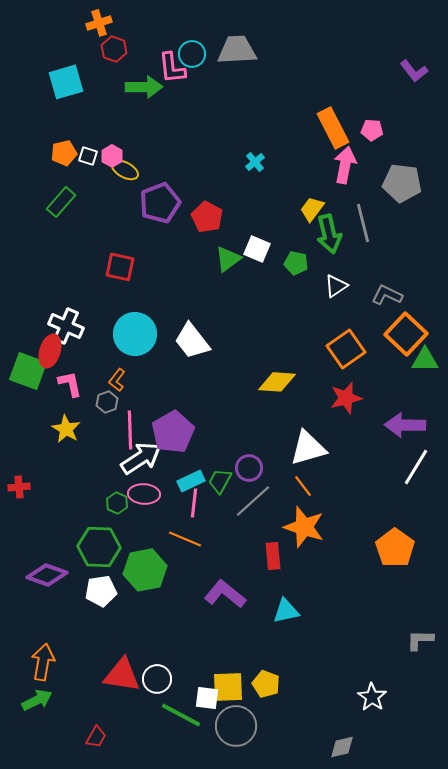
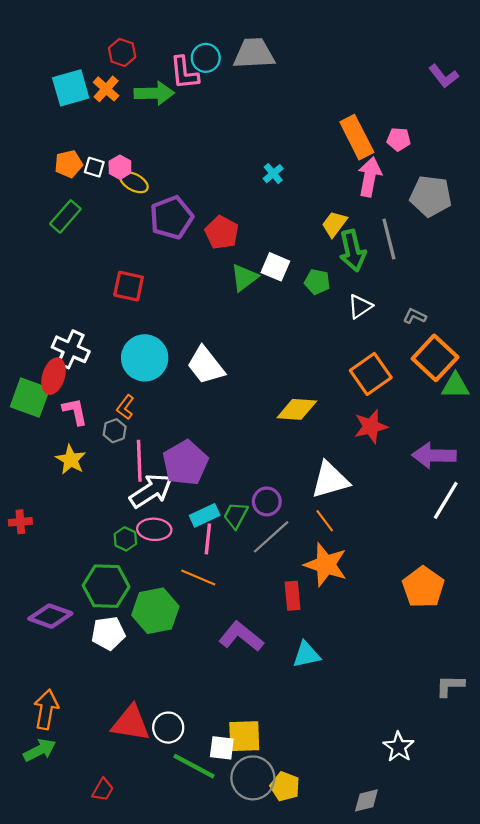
orange cross: (99, 23) -> (106, 89), moved, turned -30
gray L-shape: (387, 295) -> (415, 316), size x0.7
yellow pentagon: (266, 684) -> (285, 786), moved

